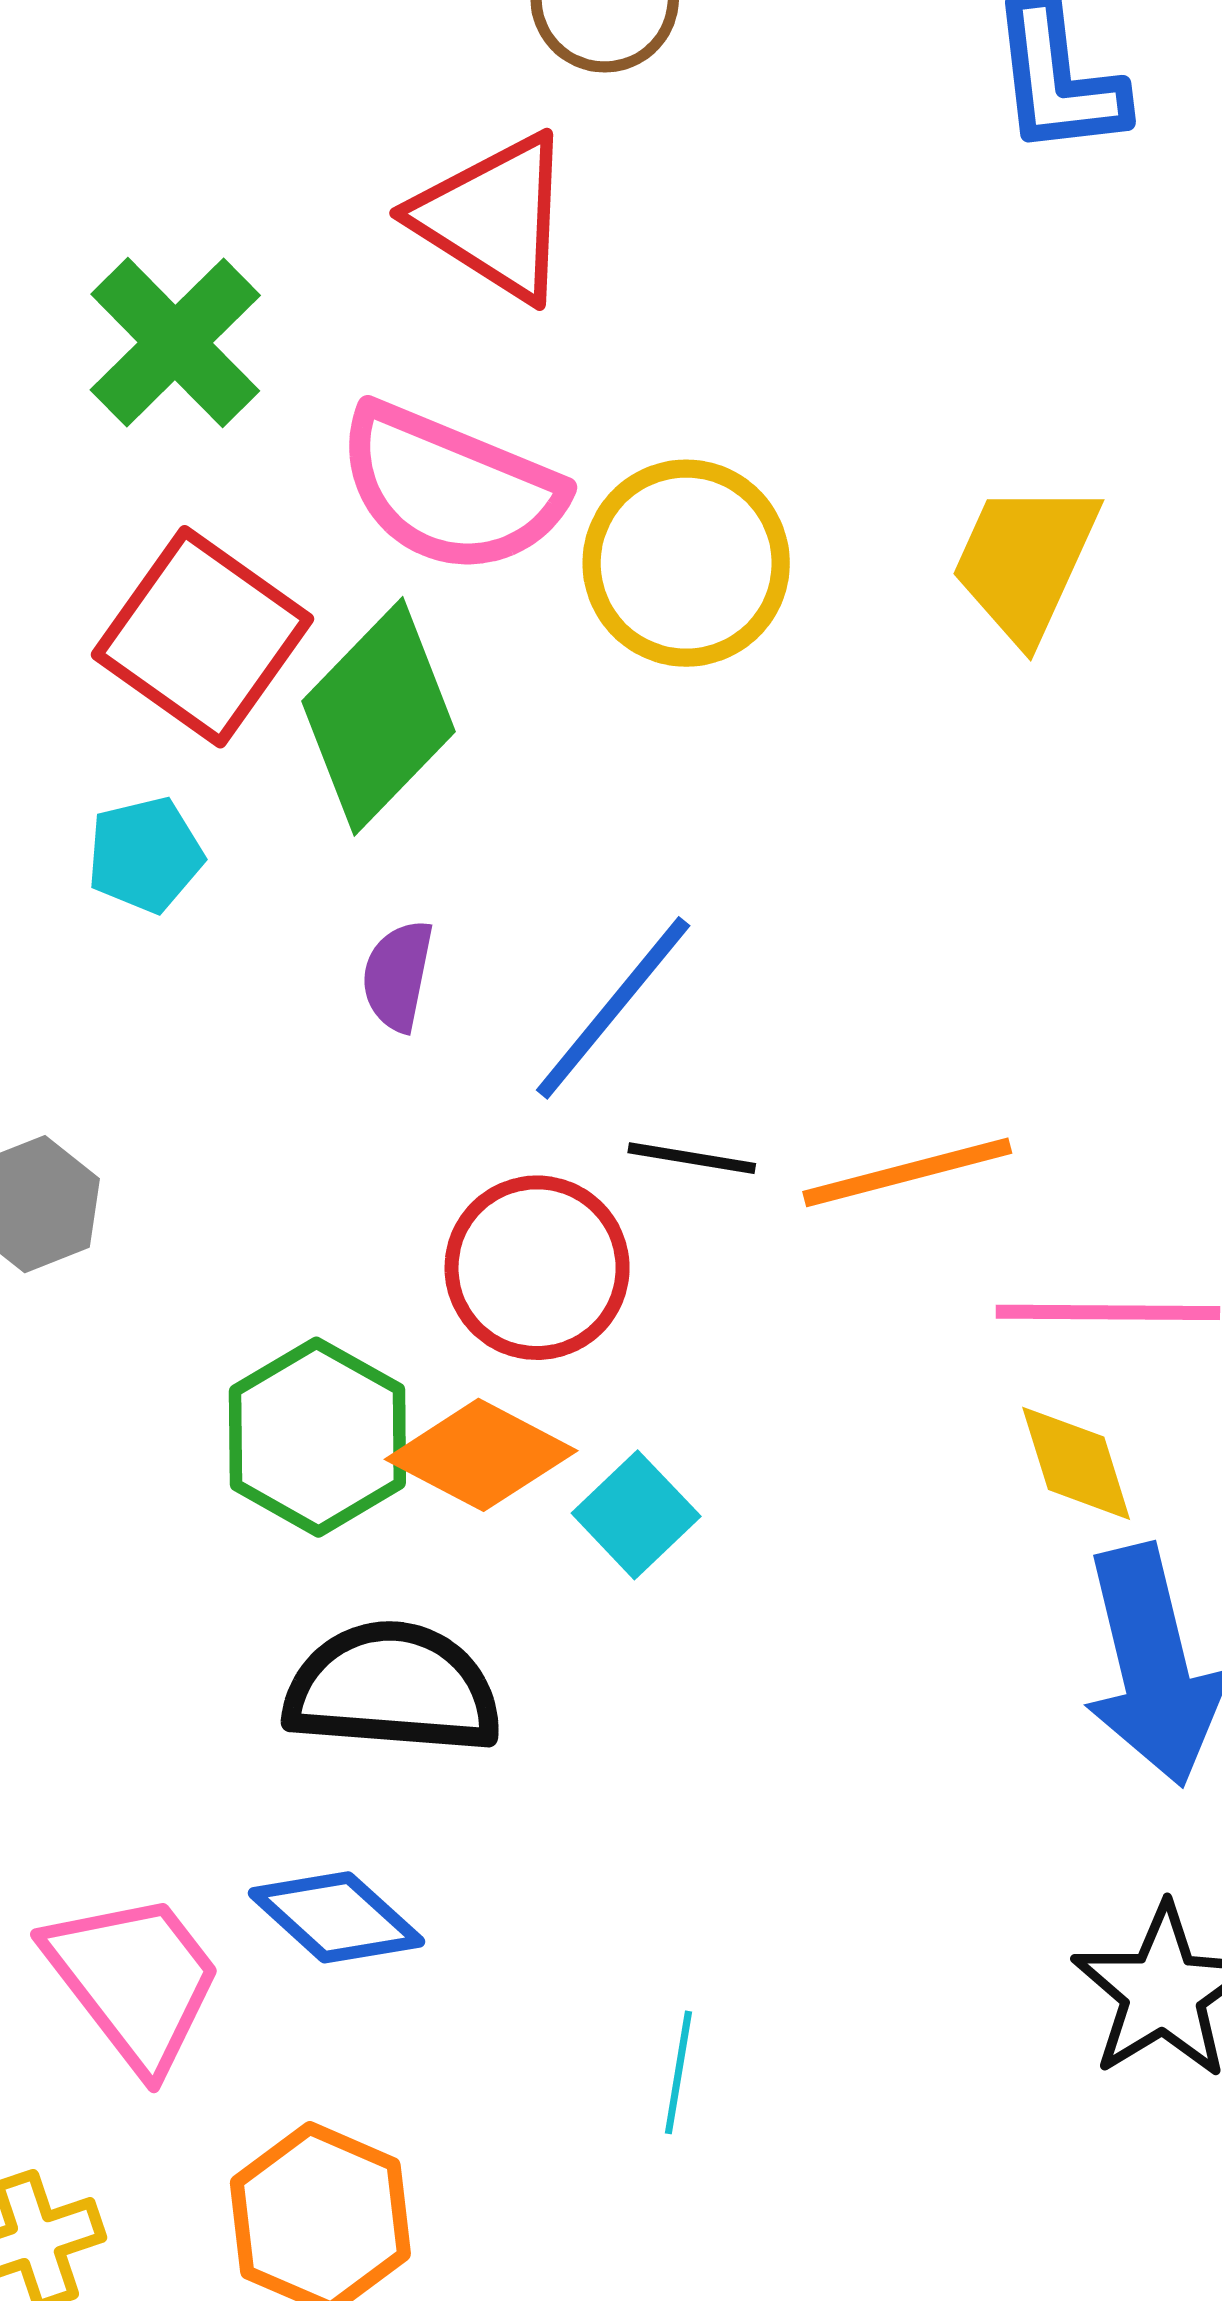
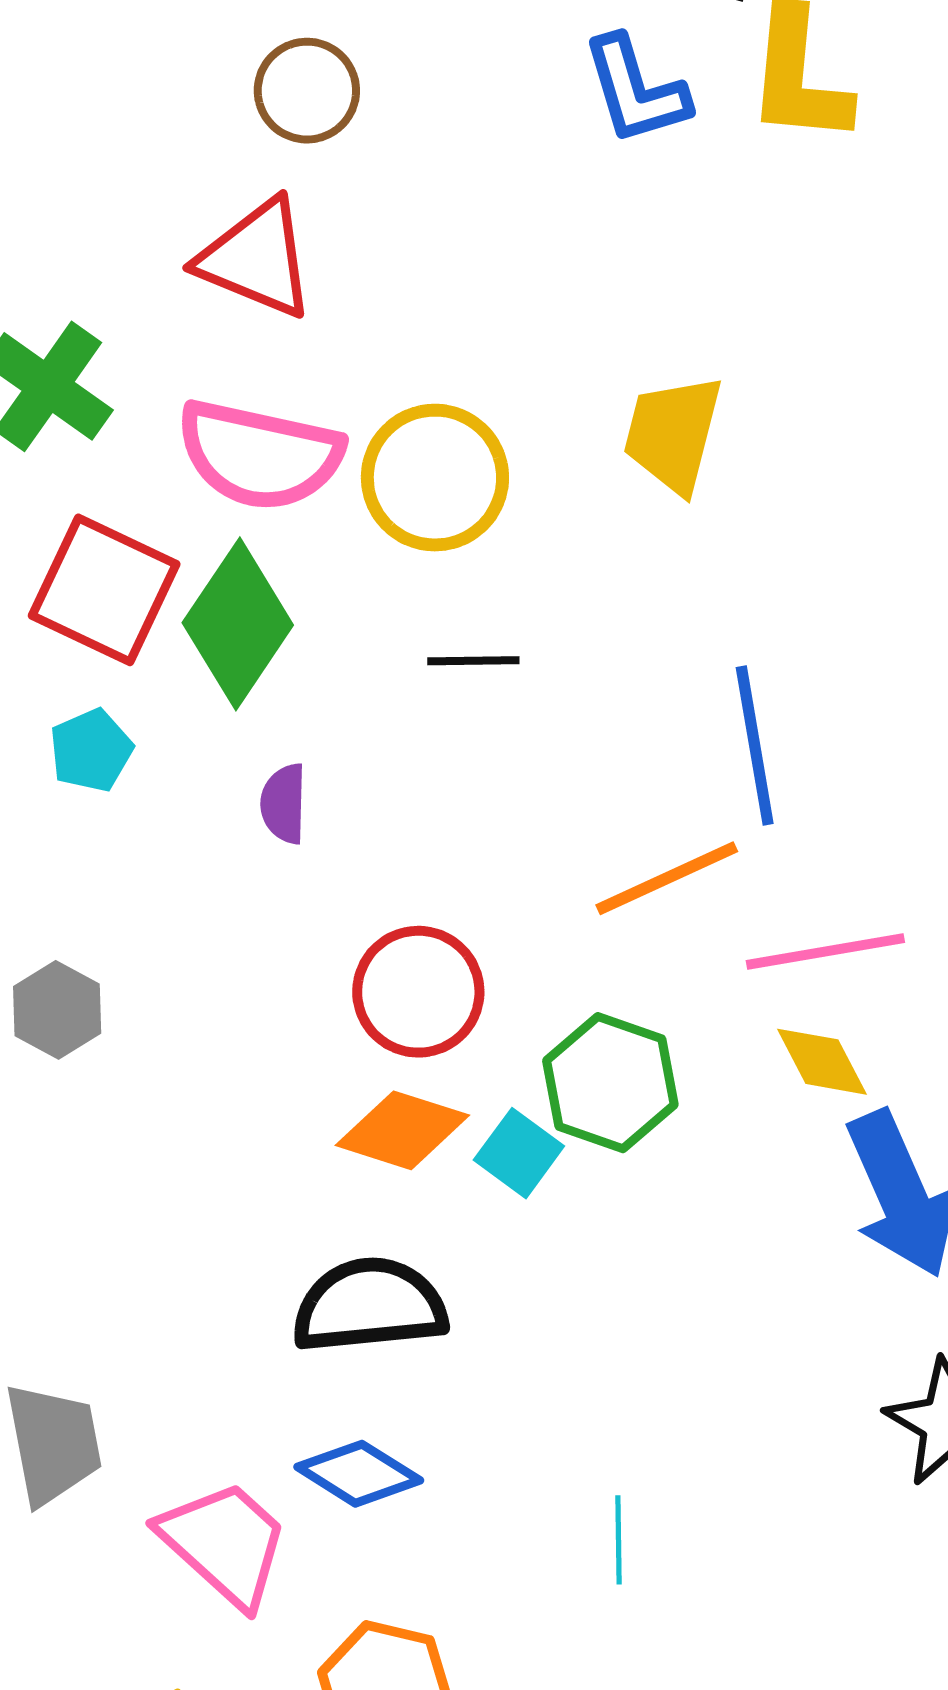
blue line: (613, 1008) -> (755, 746), moved, turned -39
black line: (692, 1158) -> (473, 661), moved
green hexagon: (317, 1437) -> (610, 1083), moved

